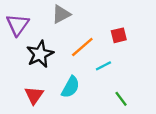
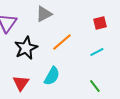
red square: (119, 35) -> (100, 23), moved
cyan line: (103, 66) -> (97, 52), moved

